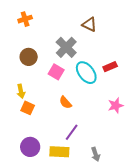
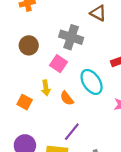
gray cross: (66, 47) -> (71, 37), turned -30
cyan ellipse: (86, 73) -> (92, 82), moved
yellow arrow: (21, 91) -> (46, 88), moved

